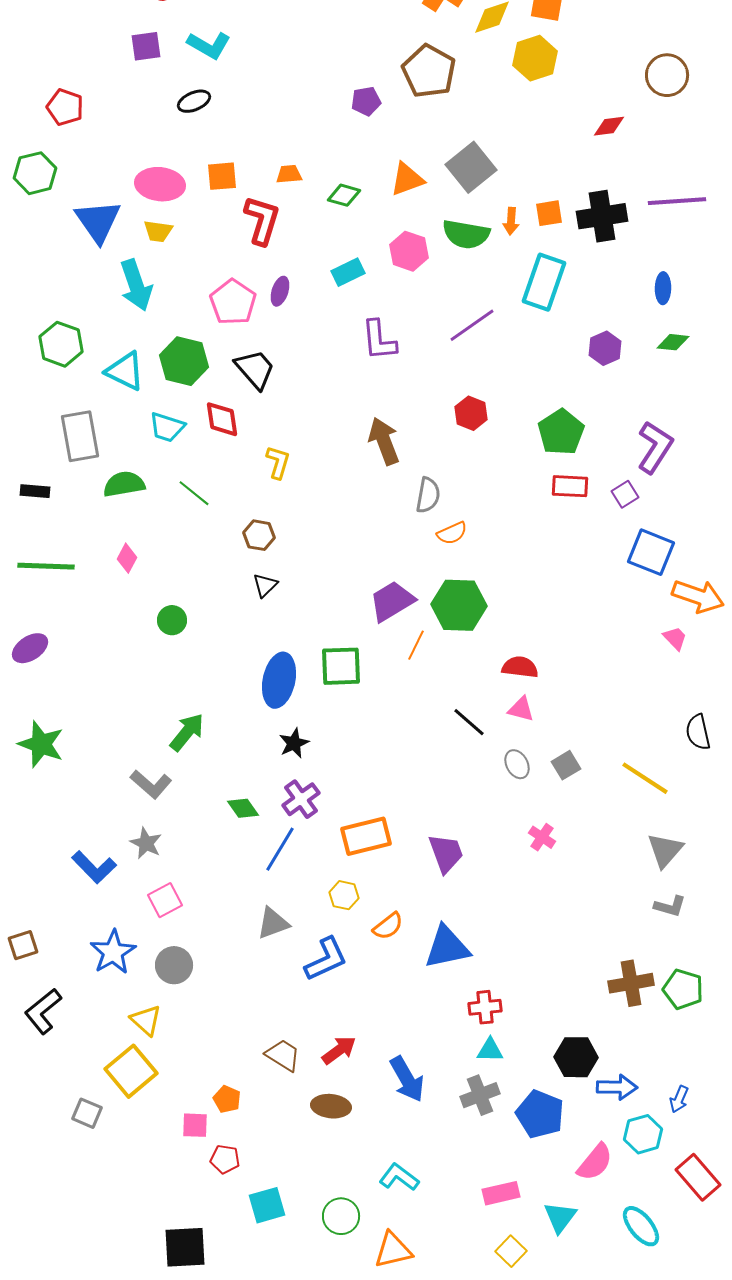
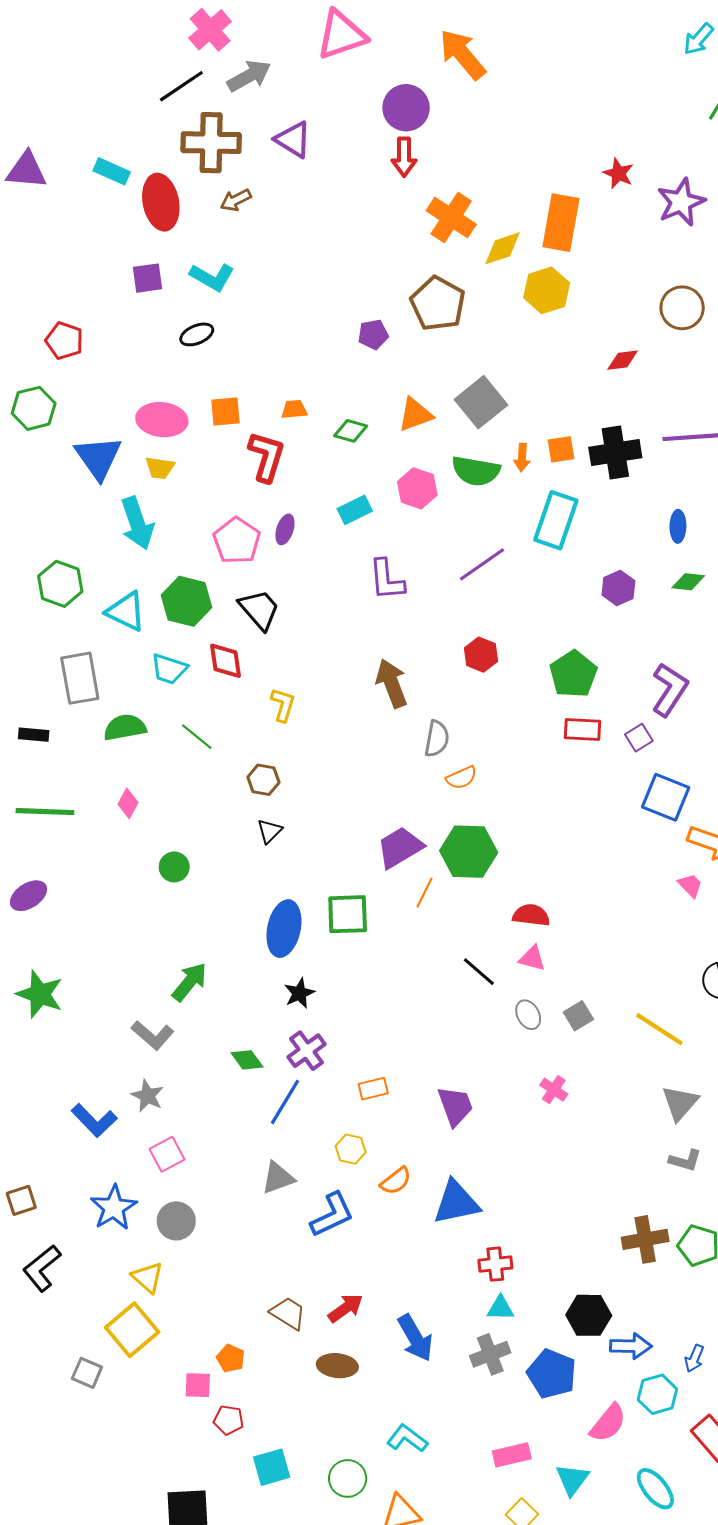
orange rectangle: (366, 836) -> (373, 1089), size x0.6

